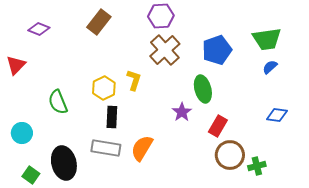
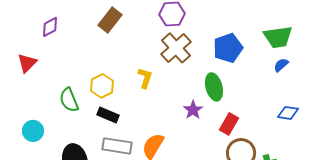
purple diamond: (39, 29) -> (50, 27), turned -50
yellow hexagon: (104, 88) -> (102, 86), moved
black rectangle: (112, 117) -> (108, 115), moved, turned -70

